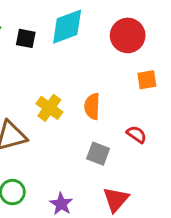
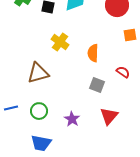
yellow cross: (49, 108) -> (60, 42), moved

